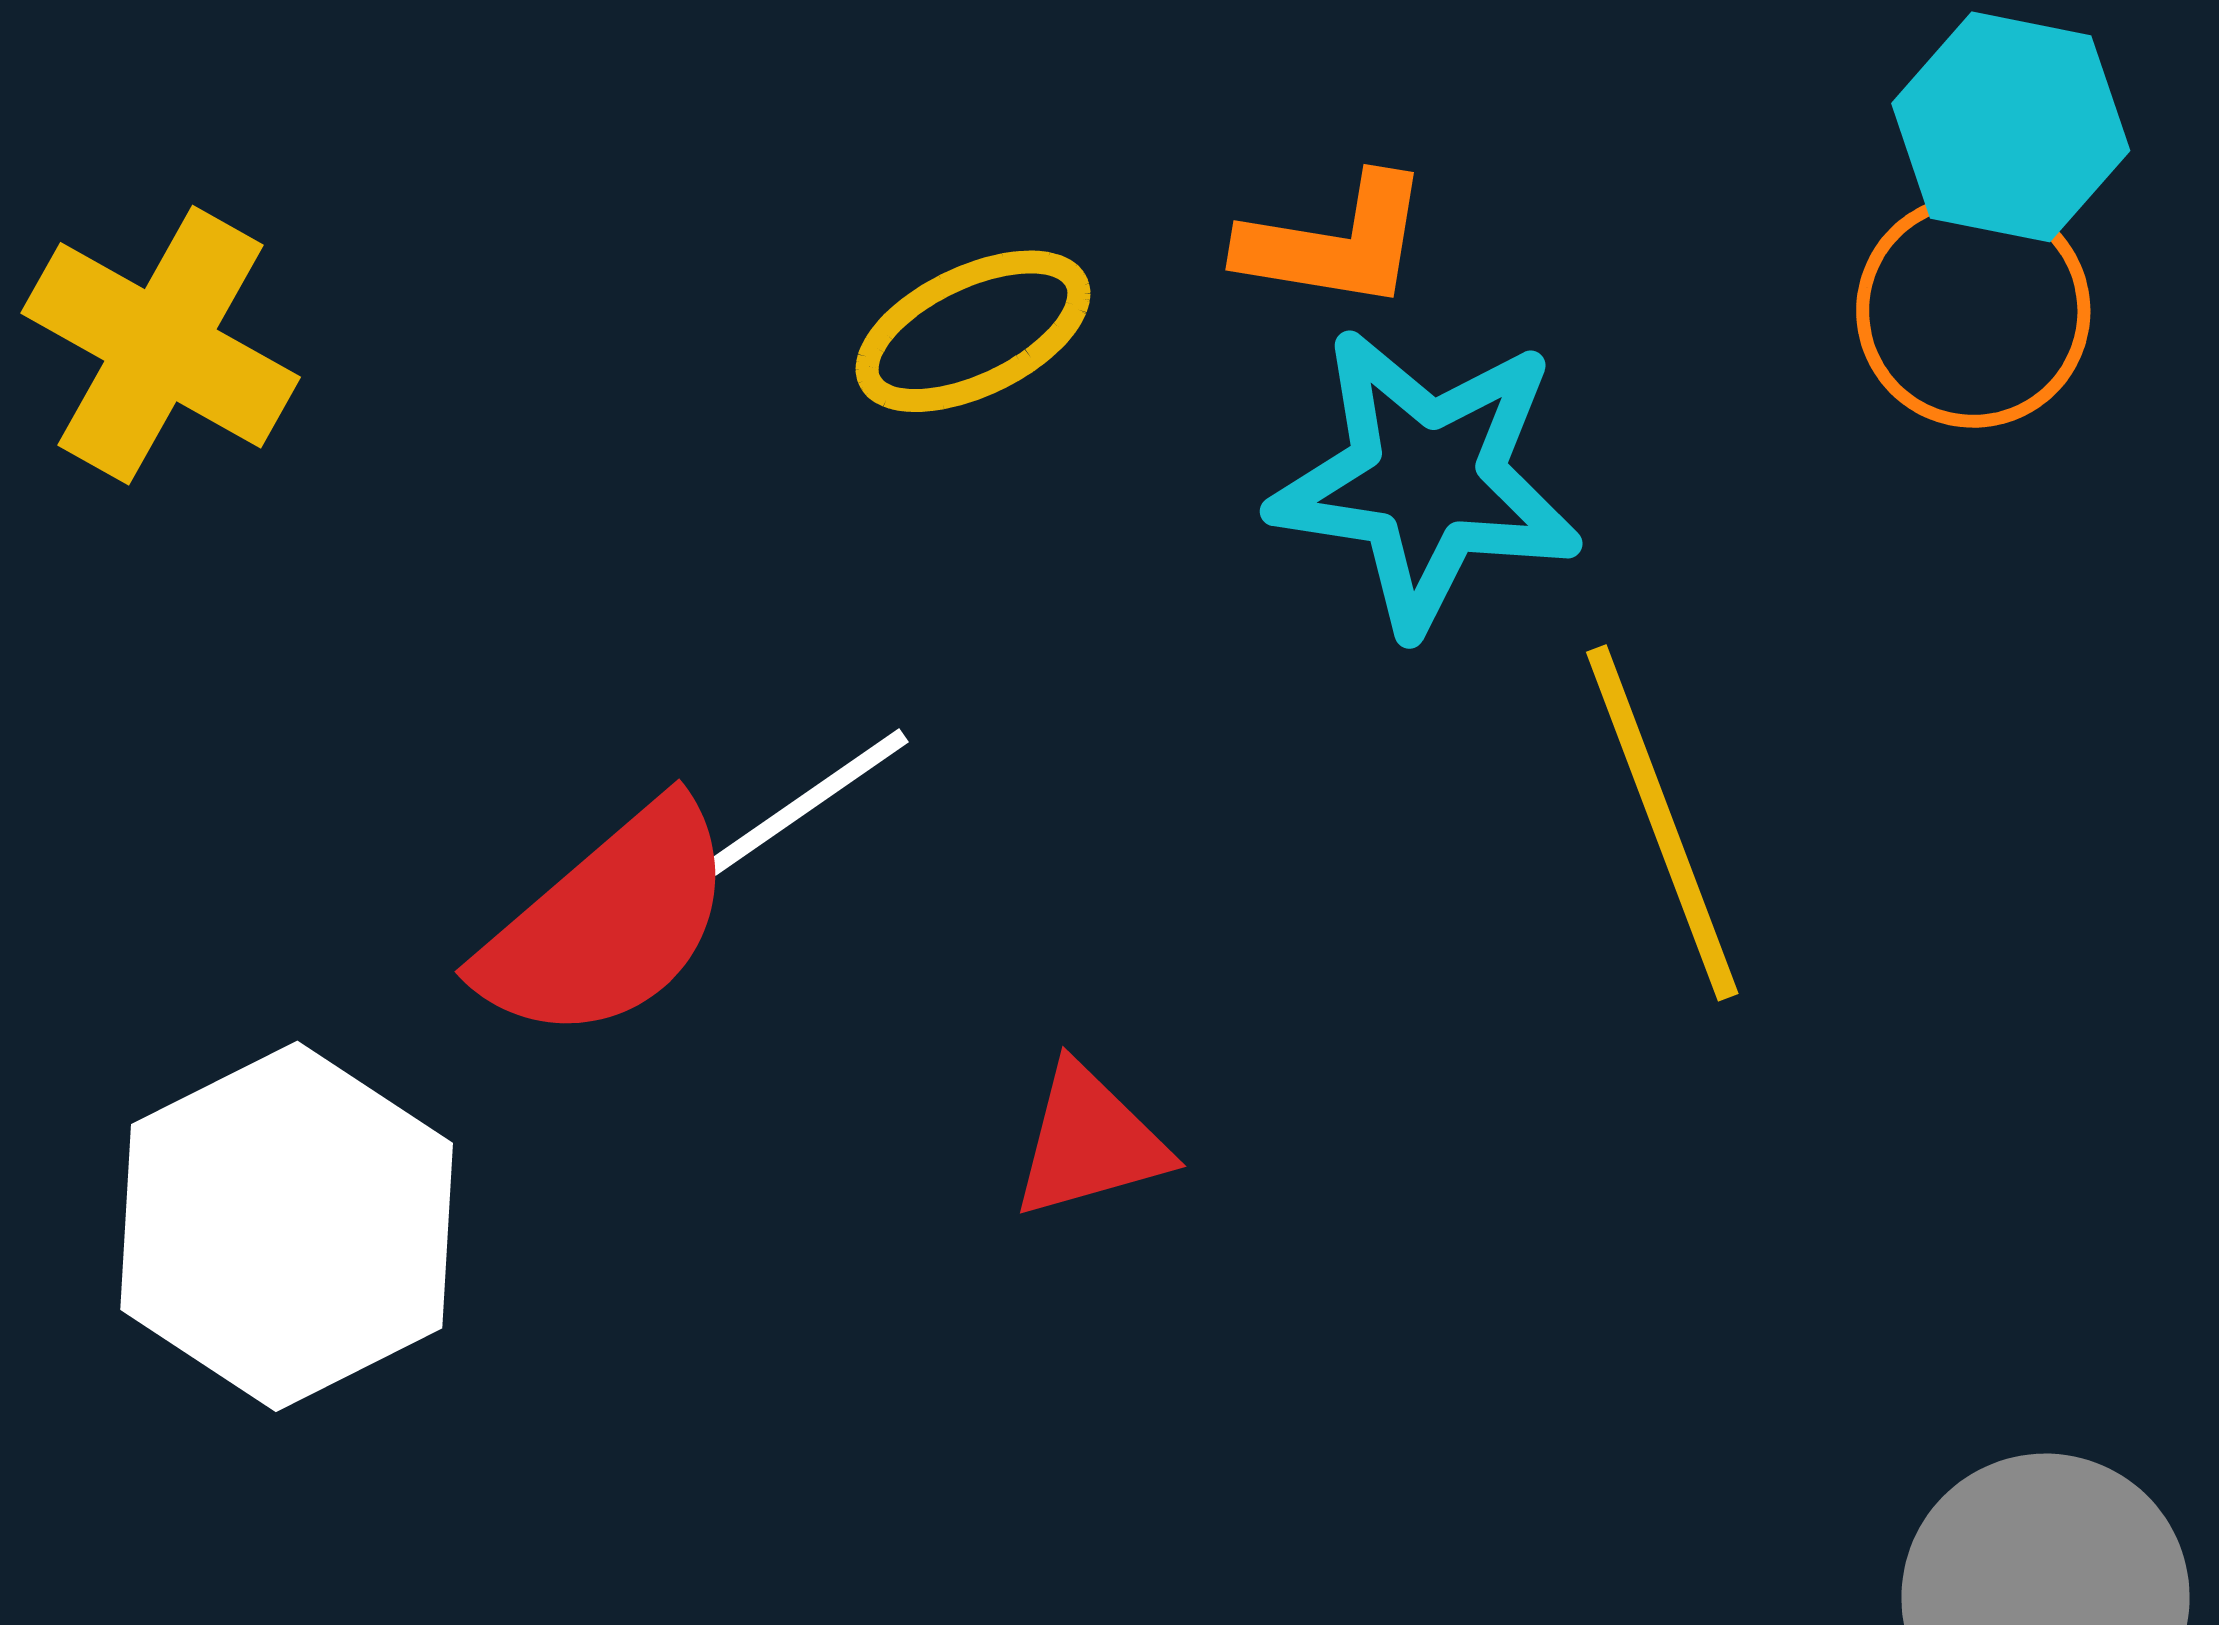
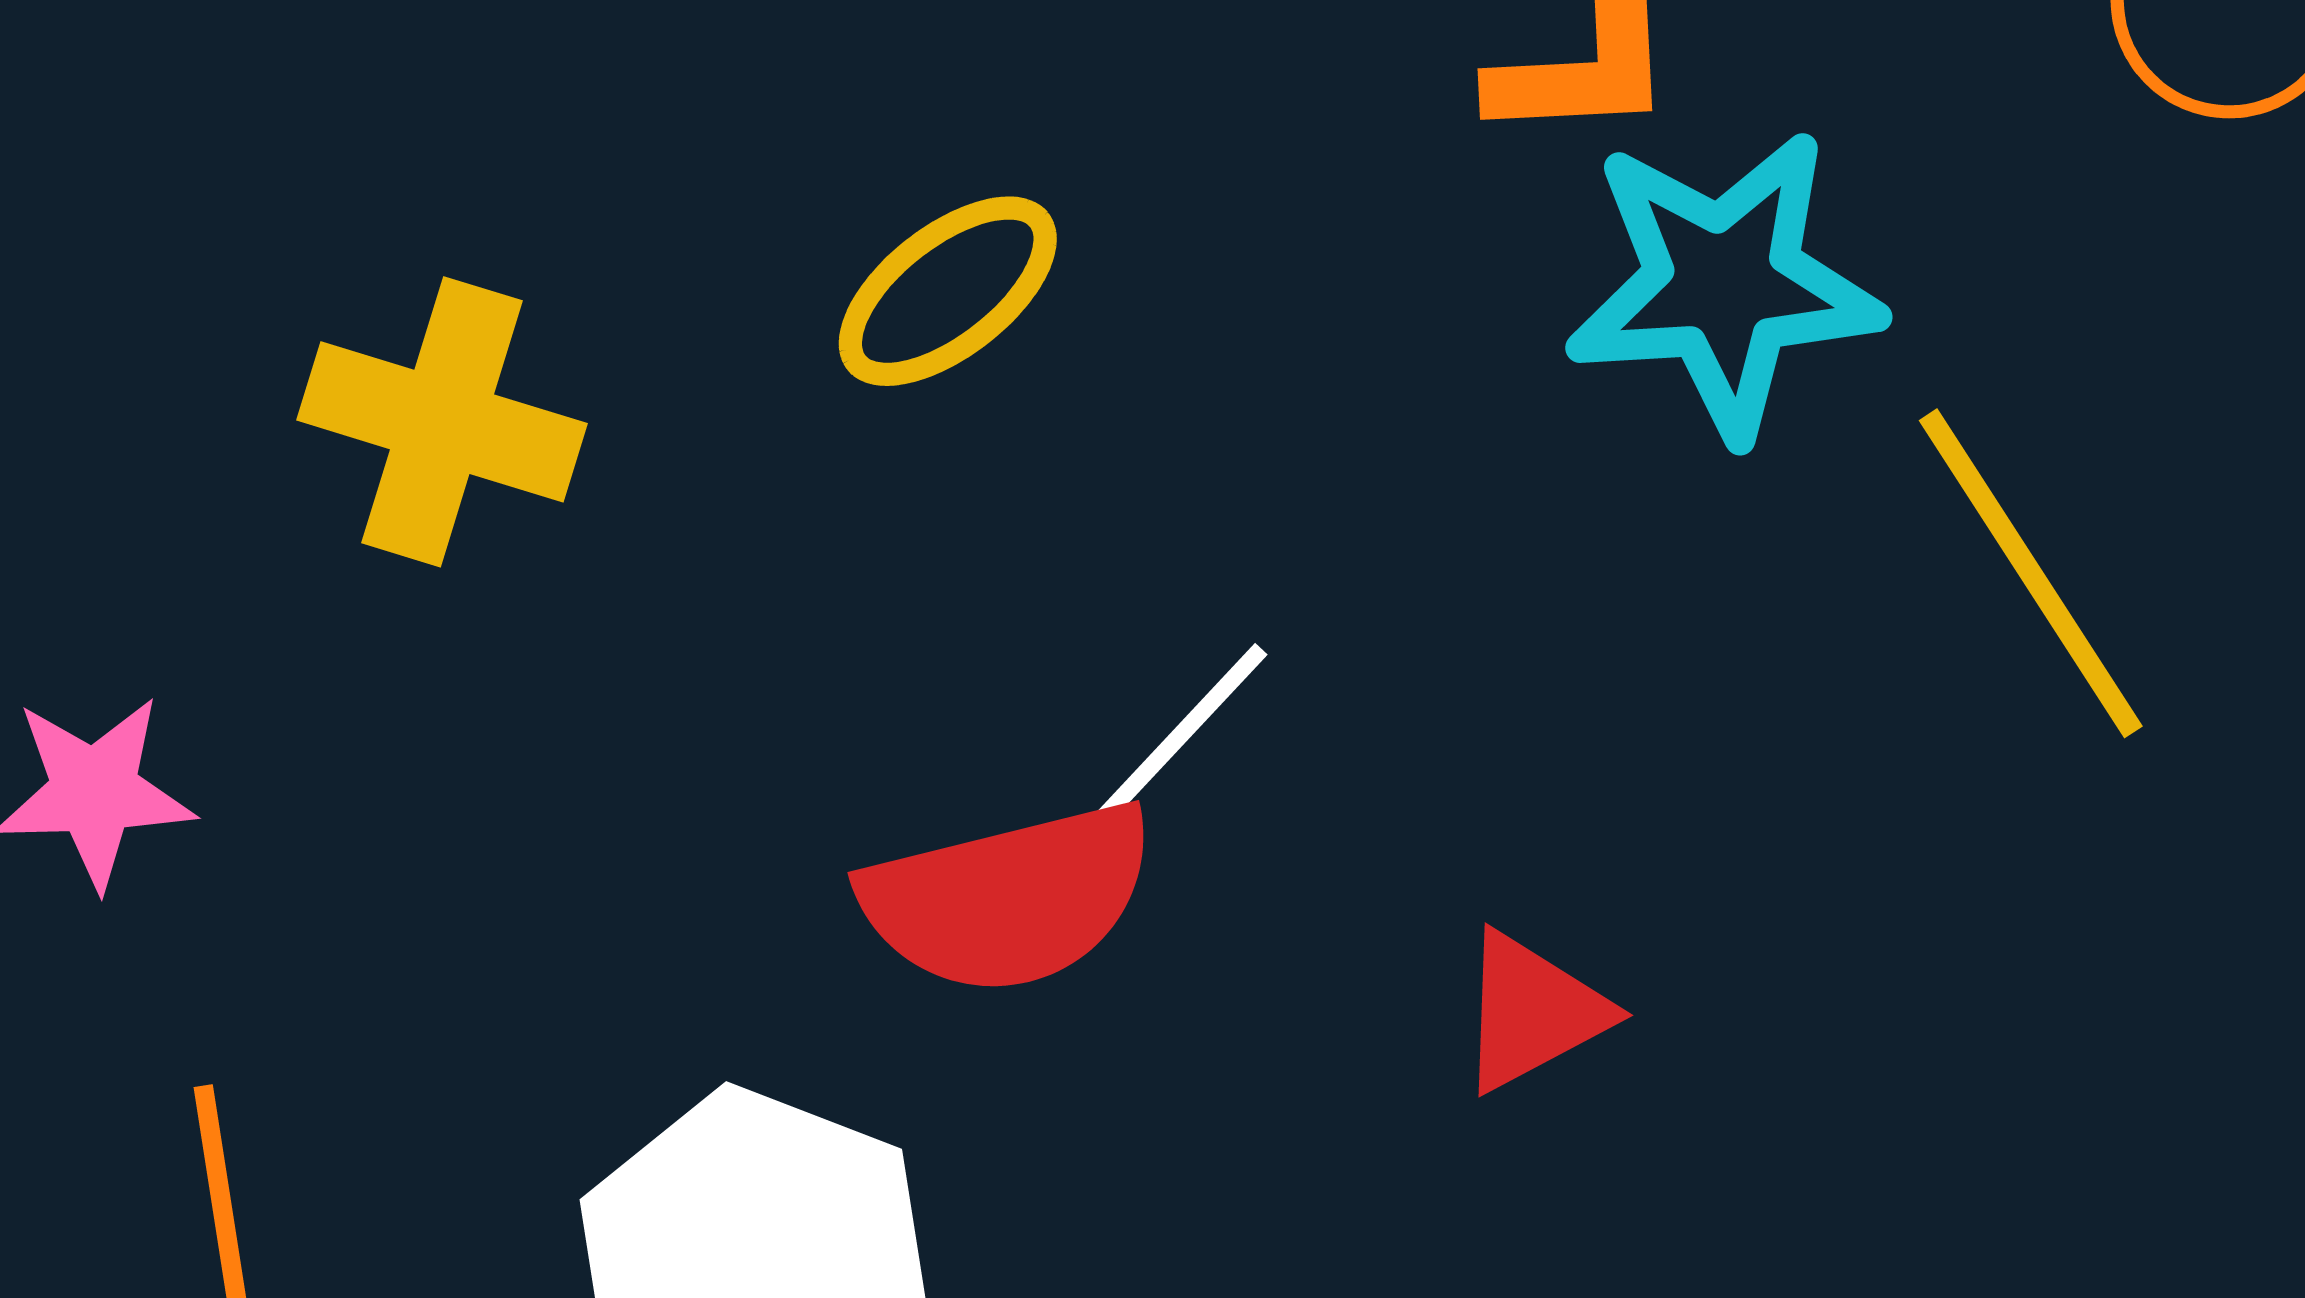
yellow ellipse: (973, 331) -> (948, 291), moved
red semicircle: (608, 923) -> (1008, 898), turned 39

